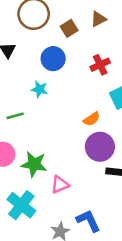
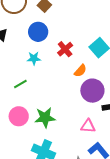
red cross: (100, 65) -> (65, 49), moved
pink triangle: (60, 185) -> (88, 126), moved, turned 42

